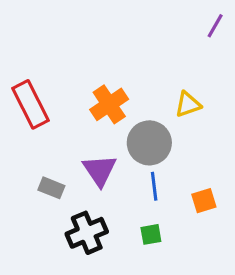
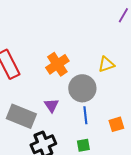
purple triangle: (100, 170) -> (51, 105), size x0.7
gray rectangle: (51, 188) -> (21, 116), size x1.8

